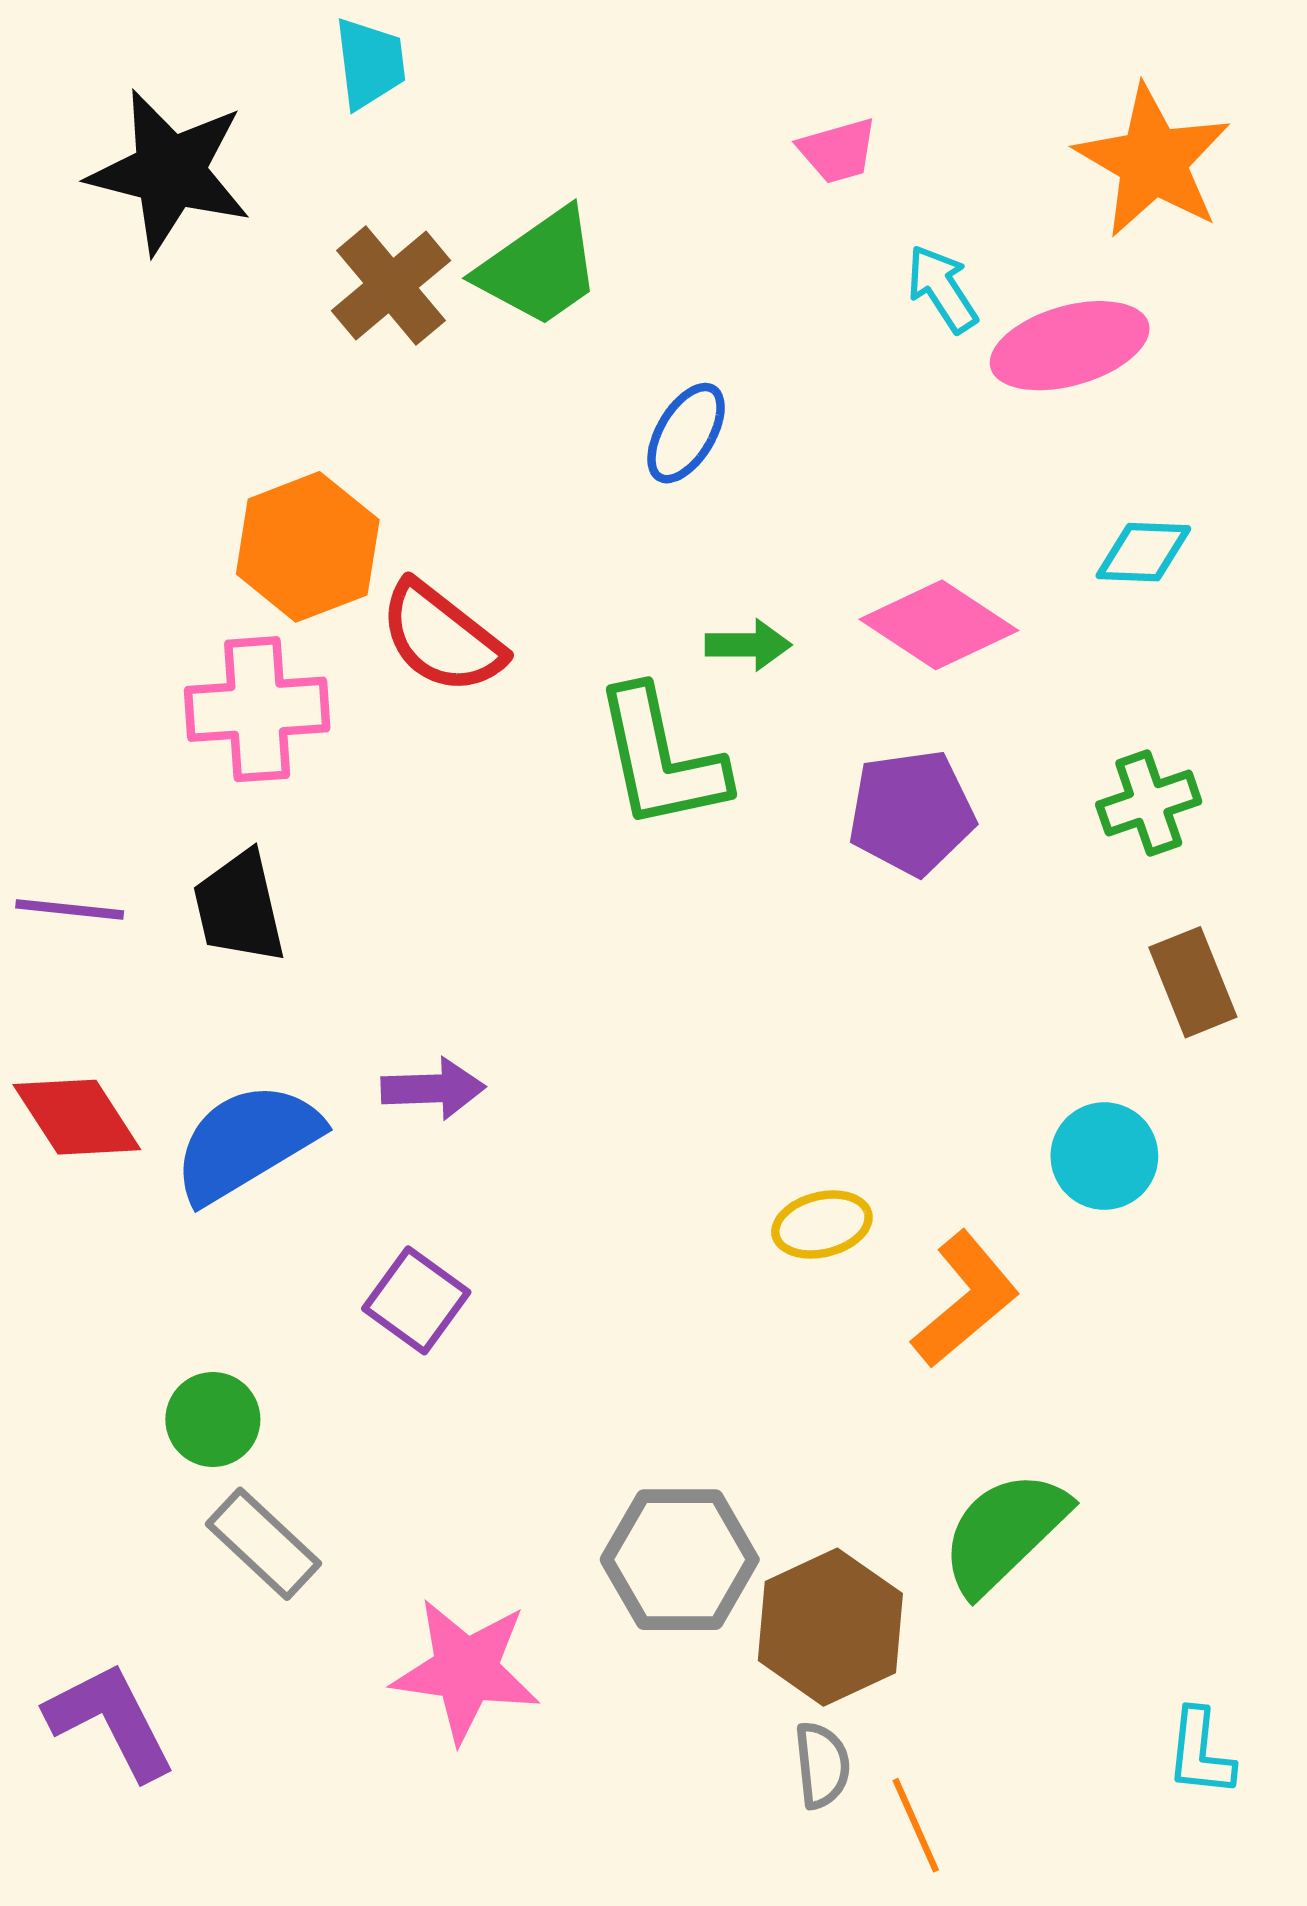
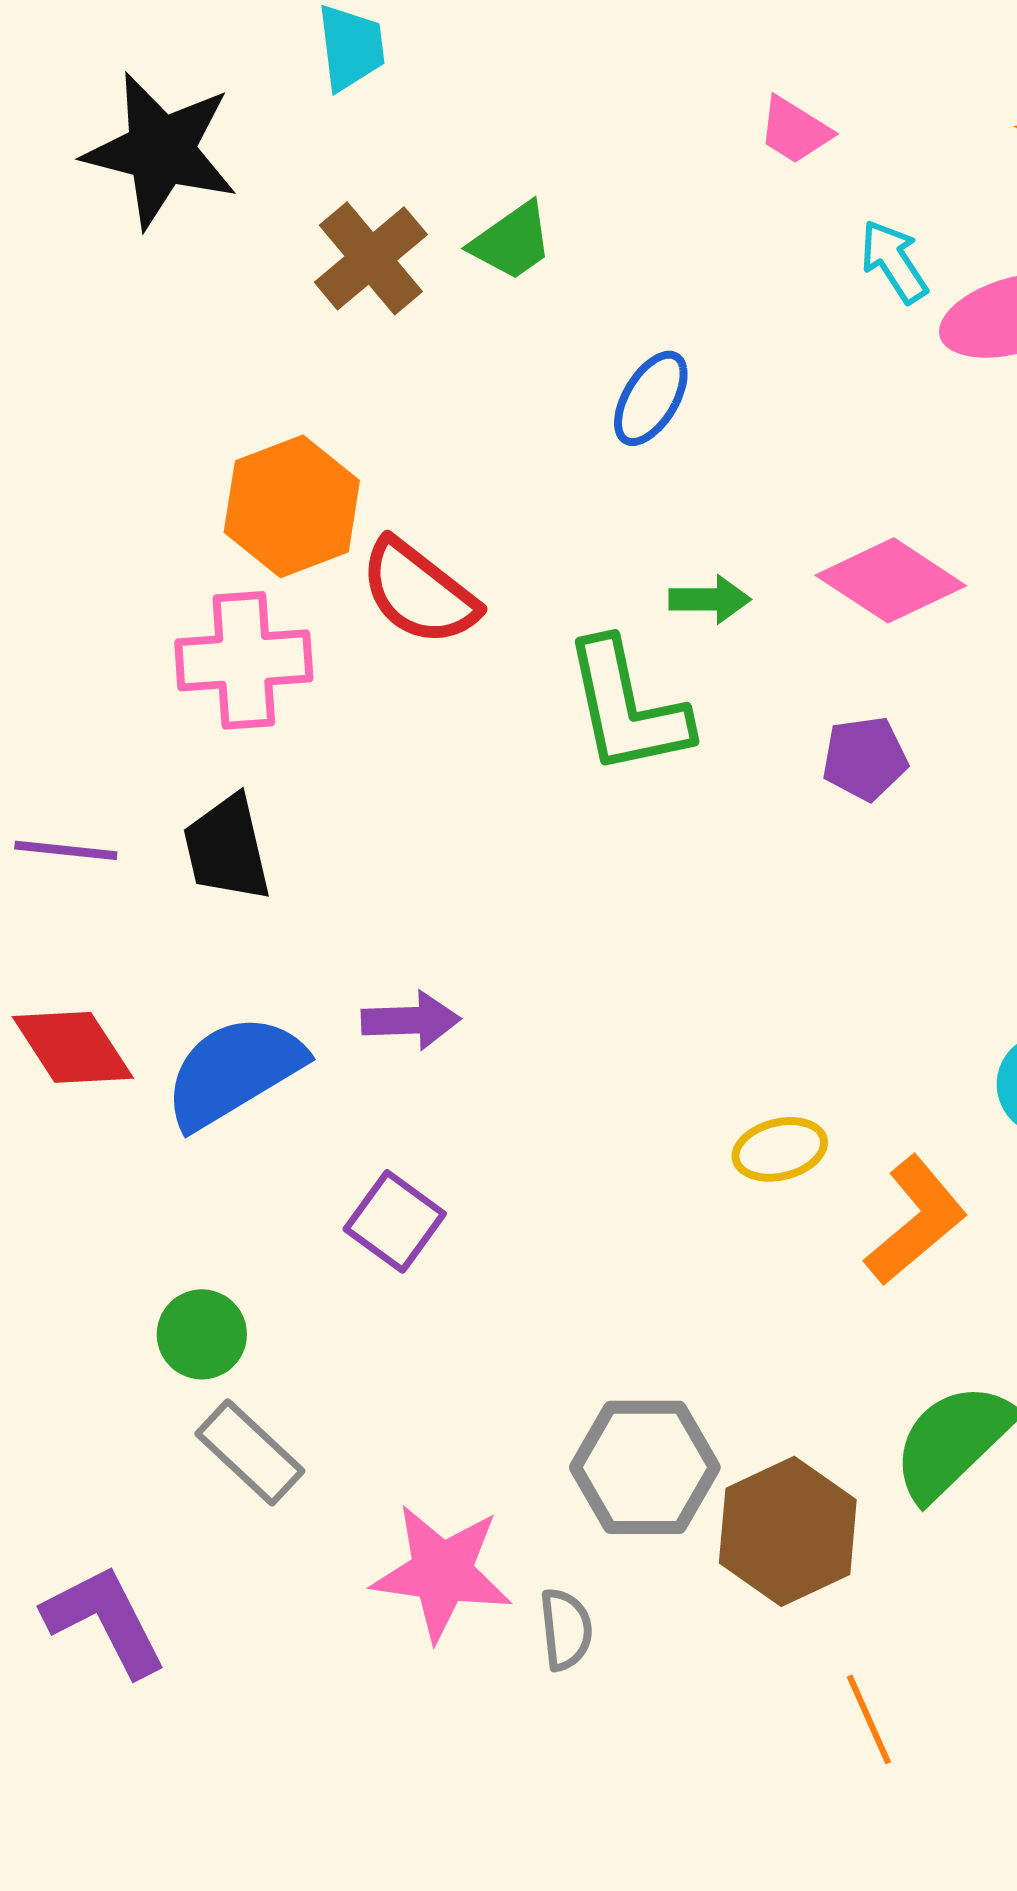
pink trapezoid: (838, 151) -> (795, 130), turned 48
green trapezoid: (540, 268) -> (512, 241), size x0.7
purple pentagon: (912, 812) -> (865, 758), size x0.7
gray semicircle: (822, 1765) -> (566, 1629), moved

